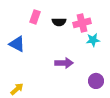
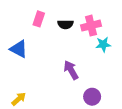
purple arrow: (64, 63) -> (71, 70), turned -120
purple circle: (96, 81) -> (92, 97), moved

